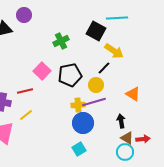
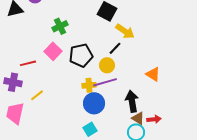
green cross: (61, 41) -> (60, 26), moved
red line: (25, 91) -> (28, 63), moved
orange triangle: (133, 94) -> (153, 74), moved
black arrow: (121, 121) -> (132, 101), size x1.5

